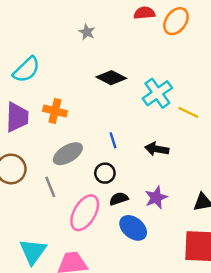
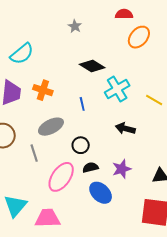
orange ellipse: (176, 21) -> (139, 37), moved
cyan cross: (157, 93) -> (117, 89), moved
blue line: (113, 140) -> (82, 104), moved

